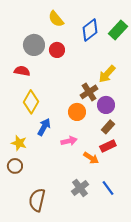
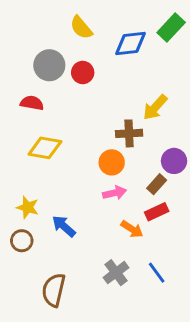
blue diamond: (90, 30) -> (131, 43), turned 30
green rectangle: (118, 30) -> (171, 28), moved
brown cross: (89, 92) -> (129, 133), turned 30
yellow diamond: (31, 102) -> (45, 148), turned 70
purple circle: (106, 105) -> (174, 161), moved
blue arrow: (44, 127) -> (64, 226), moved, turned -78
pink arrow: (69, 141) -> (115, 193), moved

